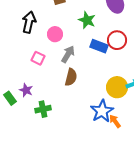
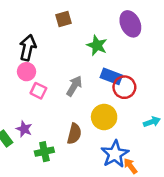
pink circle: (55, 34) -> (26, 72), moved
red circle: (117, 40) -> (124, 87), moved
brown semicircle: (71, 77) -> (74, 134), moved
yellow circle: (117, 87) -> (104, 117), moved

